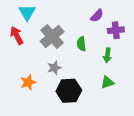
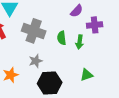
gray cross: (52, 37) -> (34, 31), turned -30
green arrow: (107, 55) -> (80, 42), moved

